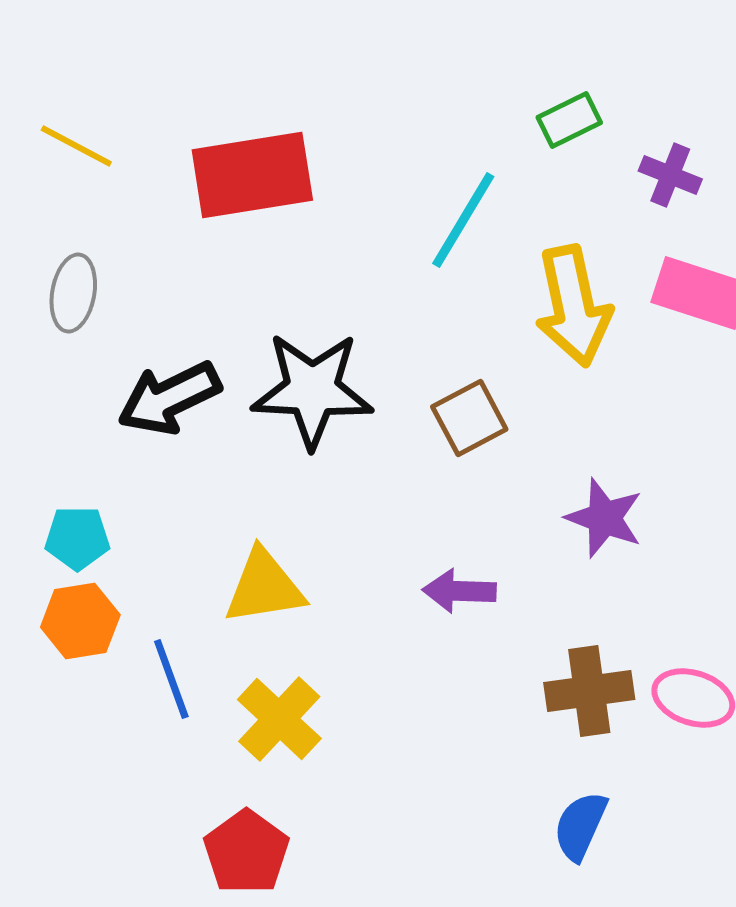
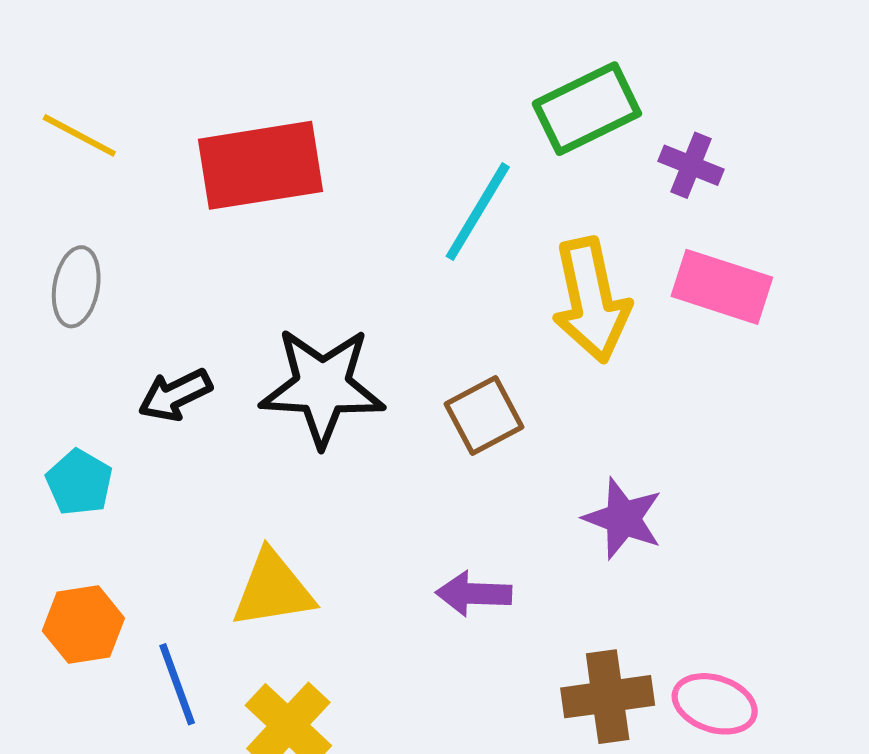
green rectangle: (569, 120) -> (587, 109), size x1.6
black arrow: (169, 398) -> (175, 395), size x0.7
cyan pentagon: (77, 538) -> (79, 482), moved, turned 30

